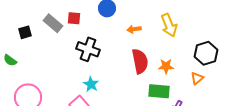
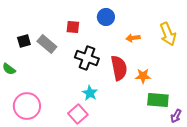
gray rectangle: (53, 23) -> (47, 44), moved
red semicircle: (140, 61) -> (119, 68), moved
orange star: (166, 66) -> (143, 76), moved

